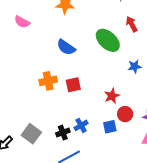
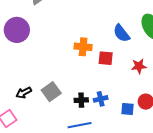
blue semicircle: (66, 47) -> (121, 33), moved
red star: (112, 96) -> (139, 66), moved

